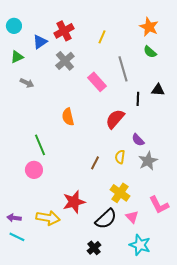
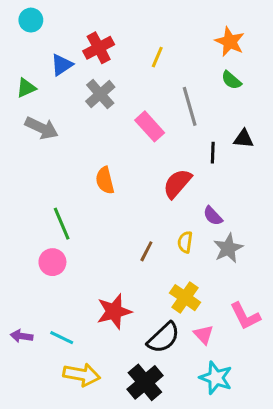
cyan circle: (14, 26) -> (31, 20), moved
gray arrow: (27, 83) -> (42, 128), size x1.5
yellow arrow: (48, 218) -> (82, 375), moved
cyan line: (17, 237) -> (62, 338), moved
black cross: (94, 248) -> (145, 382), size x1.6

